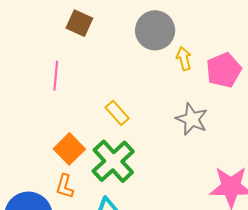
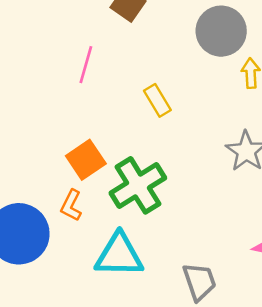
yellow rectangle: (117, 113) -> (157, 100), moved

